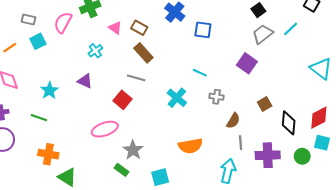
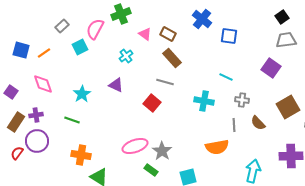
gray rectangle: (29, 19) -> (62, 26), turned -56
gray trapezoid: (262, 34) -> (286, 40), turned 30
cyan square: (38, 41) -> (80, 47), moved
cyan cross: (177, 98) -> (204, 101), turned -30
brown square: (265, 104) -> (288, 107), size x1.6
brown semicircle: (233, 121) -> (258, 123), turned 105
pink ellipse: (105, 129) -> (135, 146), moved
gray line: (241, 143) -> (234, 125), moved

